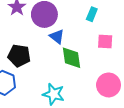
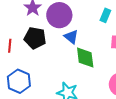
black pentagon: (19, 56) -> (35, 38), moved

